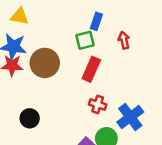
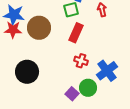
black circle: (30, 118) -> (27, 72), size x1.5

